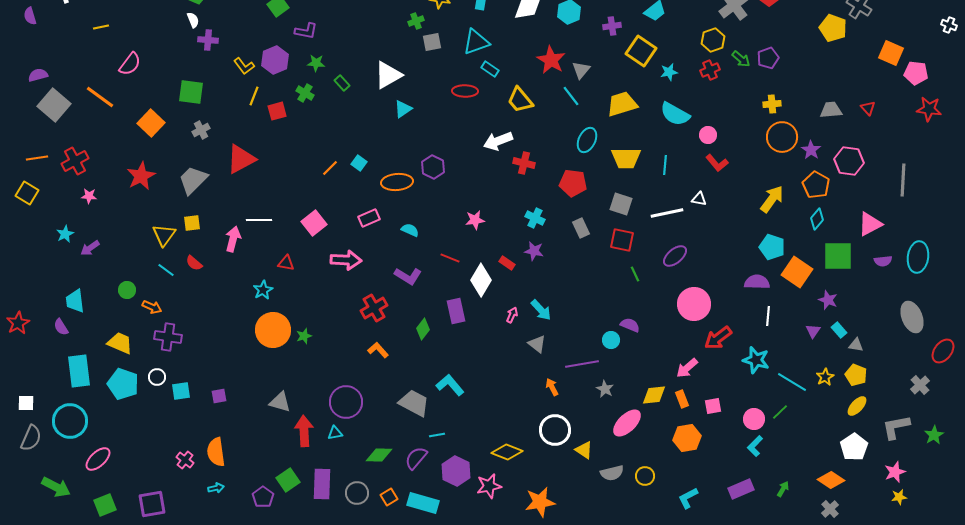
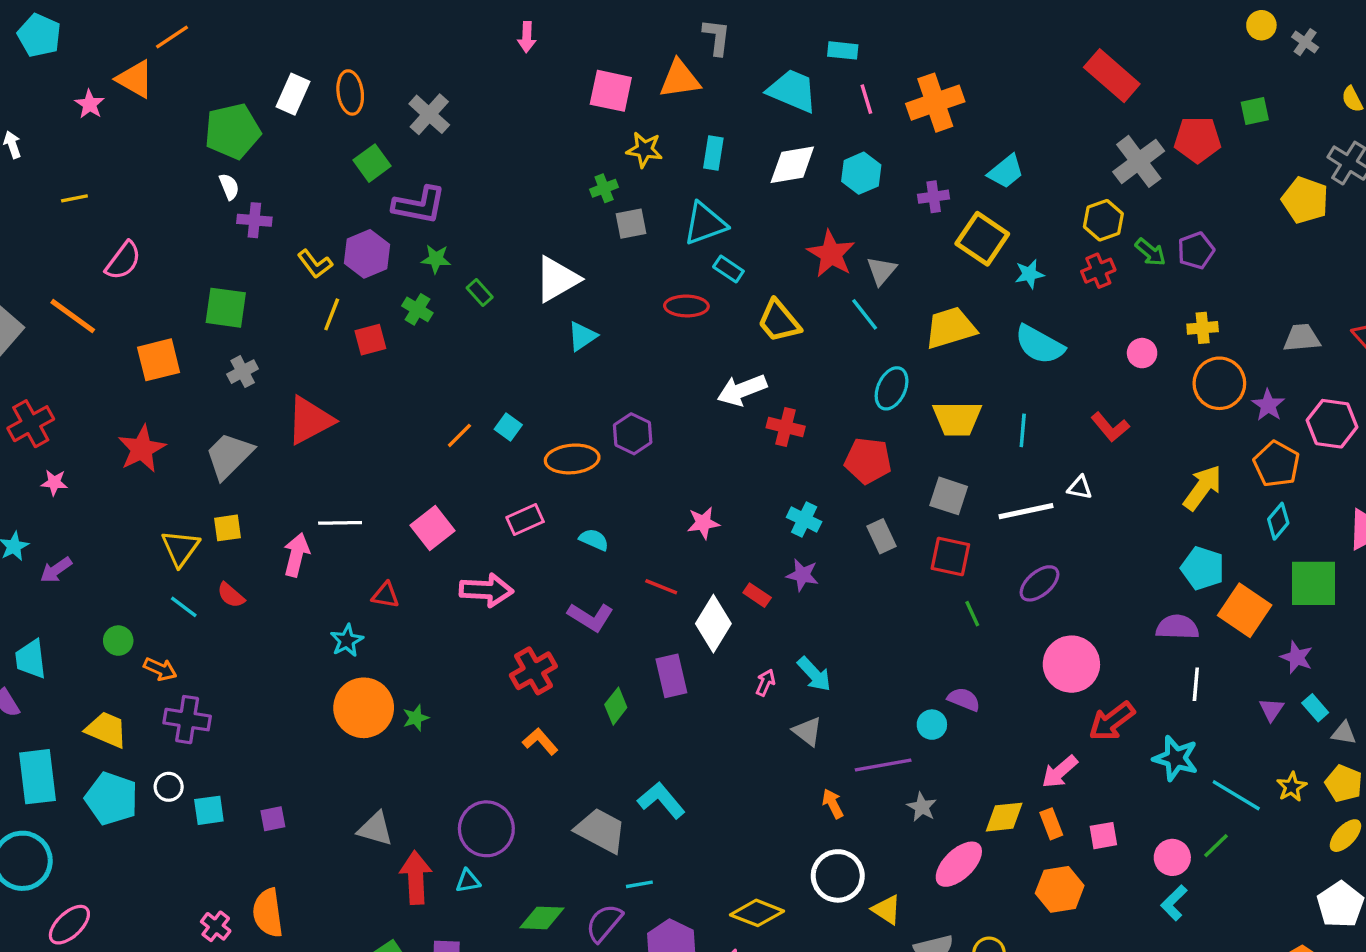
purple L-shape: (306, 31) -> (419, 205), size x1.4
orange square: (151, 123) -> (159, 360), turned 32
pink circle: (708, 135) -> (1142, 353), moved

